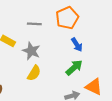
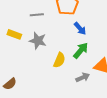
yellow semicircle: (34, 73) -> (59, 60), moved

